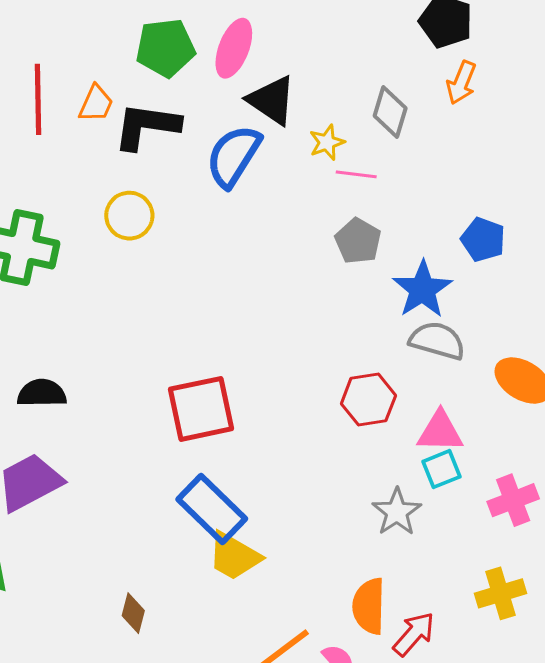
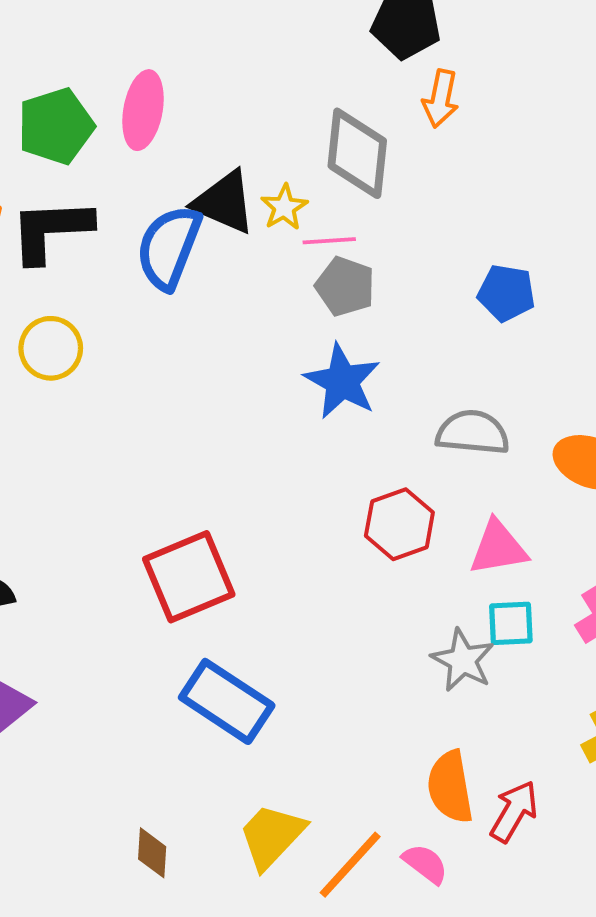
black triangle: (272, 100) -> (224, 202), moved
gray diamond: (390, 112) -> (357, 153), size x1.4
gray pentagon: (358, 241) -> (345, 286), moved
blue star: (422, 289) -> (342, 381), moved
cyan square: (441, 469) -> (511, 623), moved, turned 30
yellow trapezoid: (234, 556) -> (272, 836), moved, turned 114

